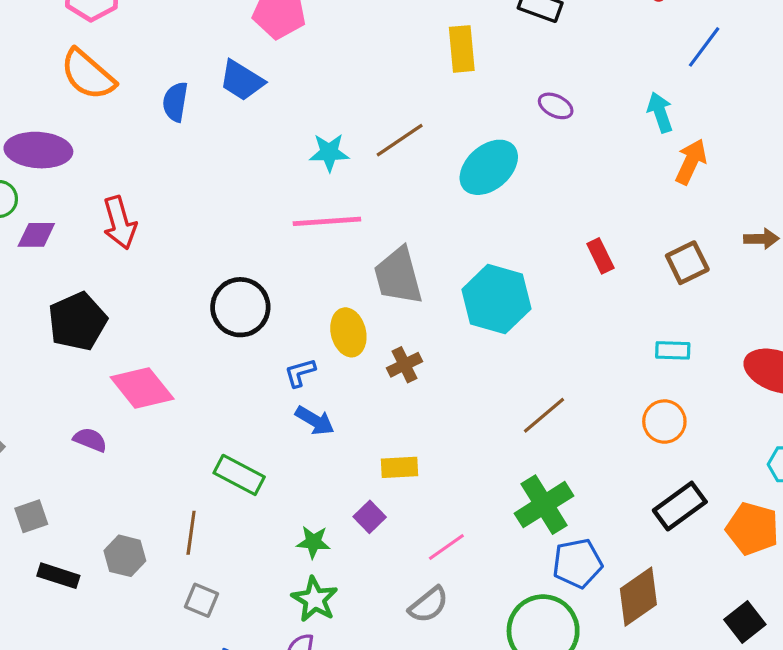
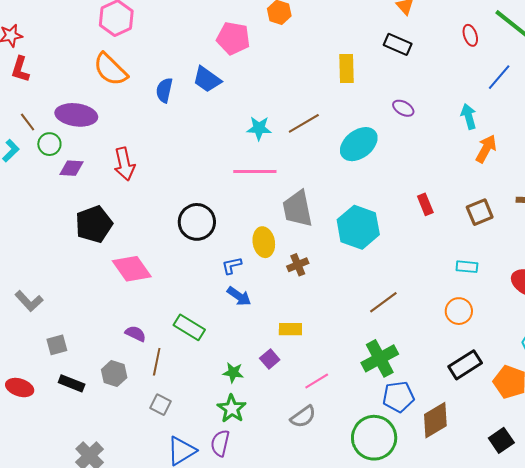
purple semicircle: (90, 440) -> (135, 334), moved

